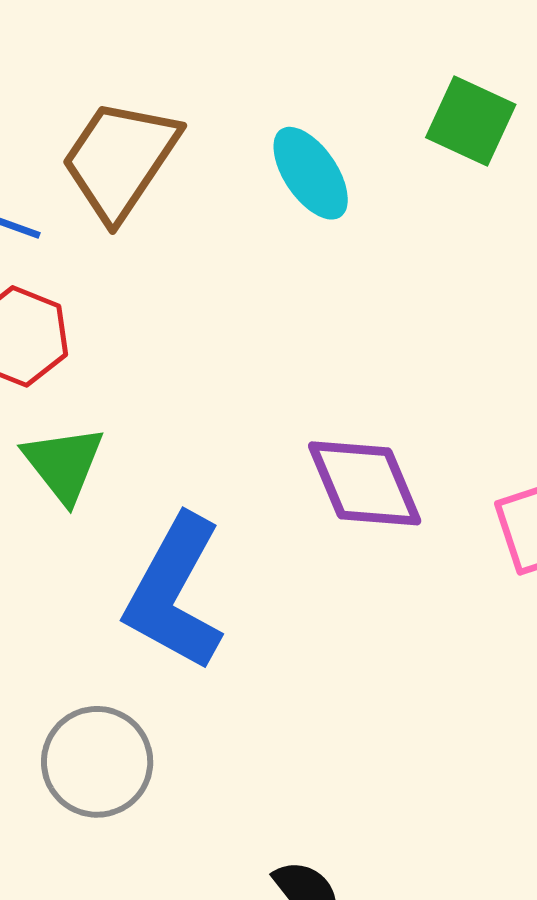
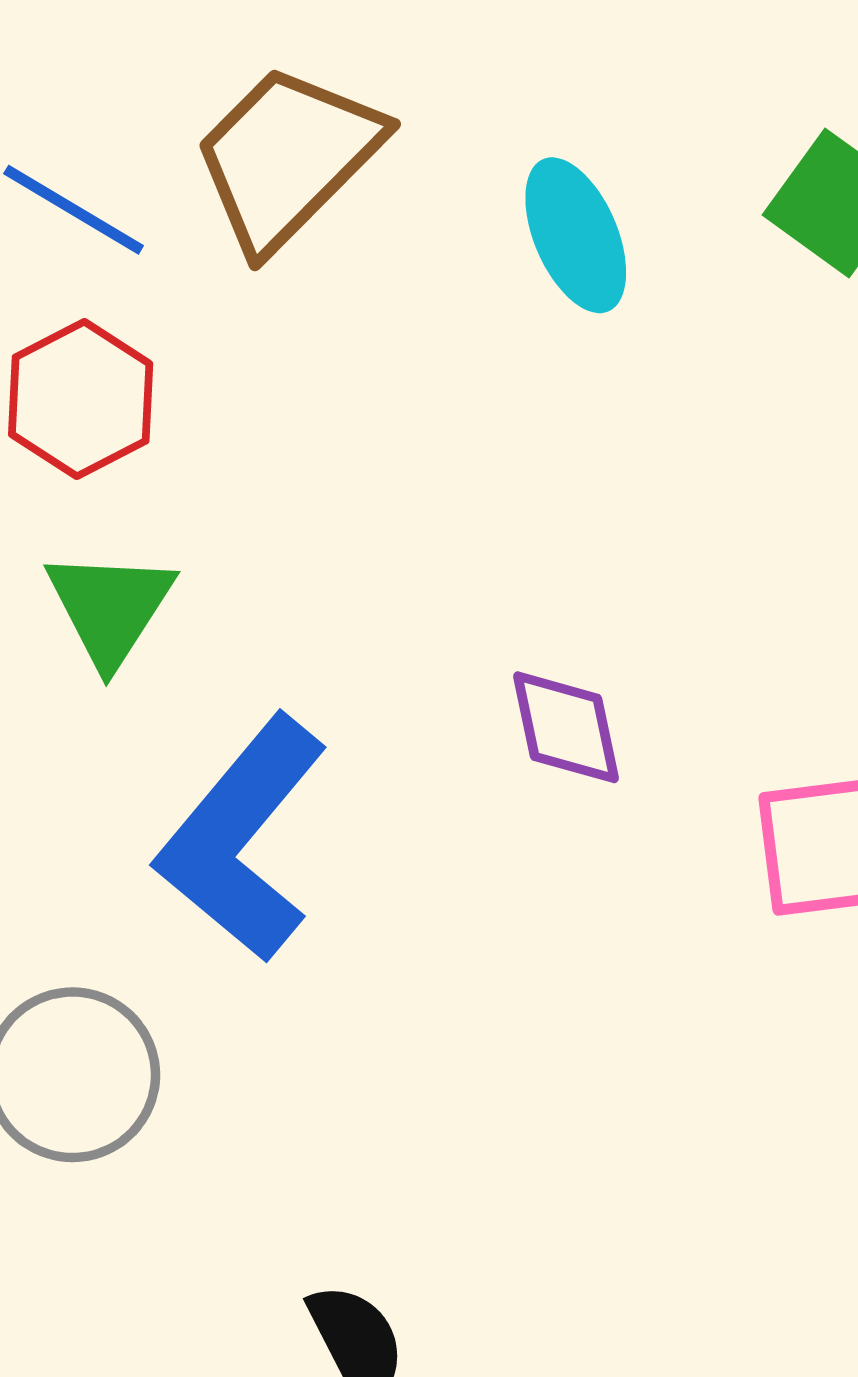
purple diamond: (365, 483) -> (566, 727), size x0.7

